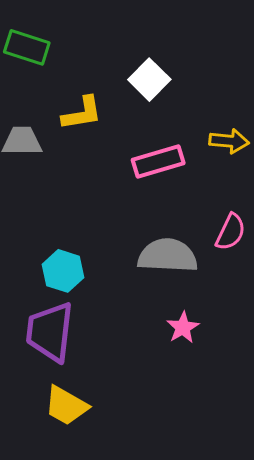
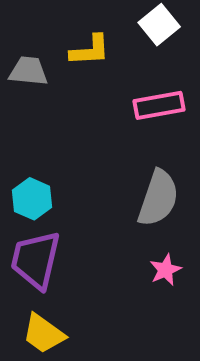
gray semicircle: (168, 256) -> (158, 198), turned 100
cyan hexagon: (63, 271) -> (32, 199), moved

